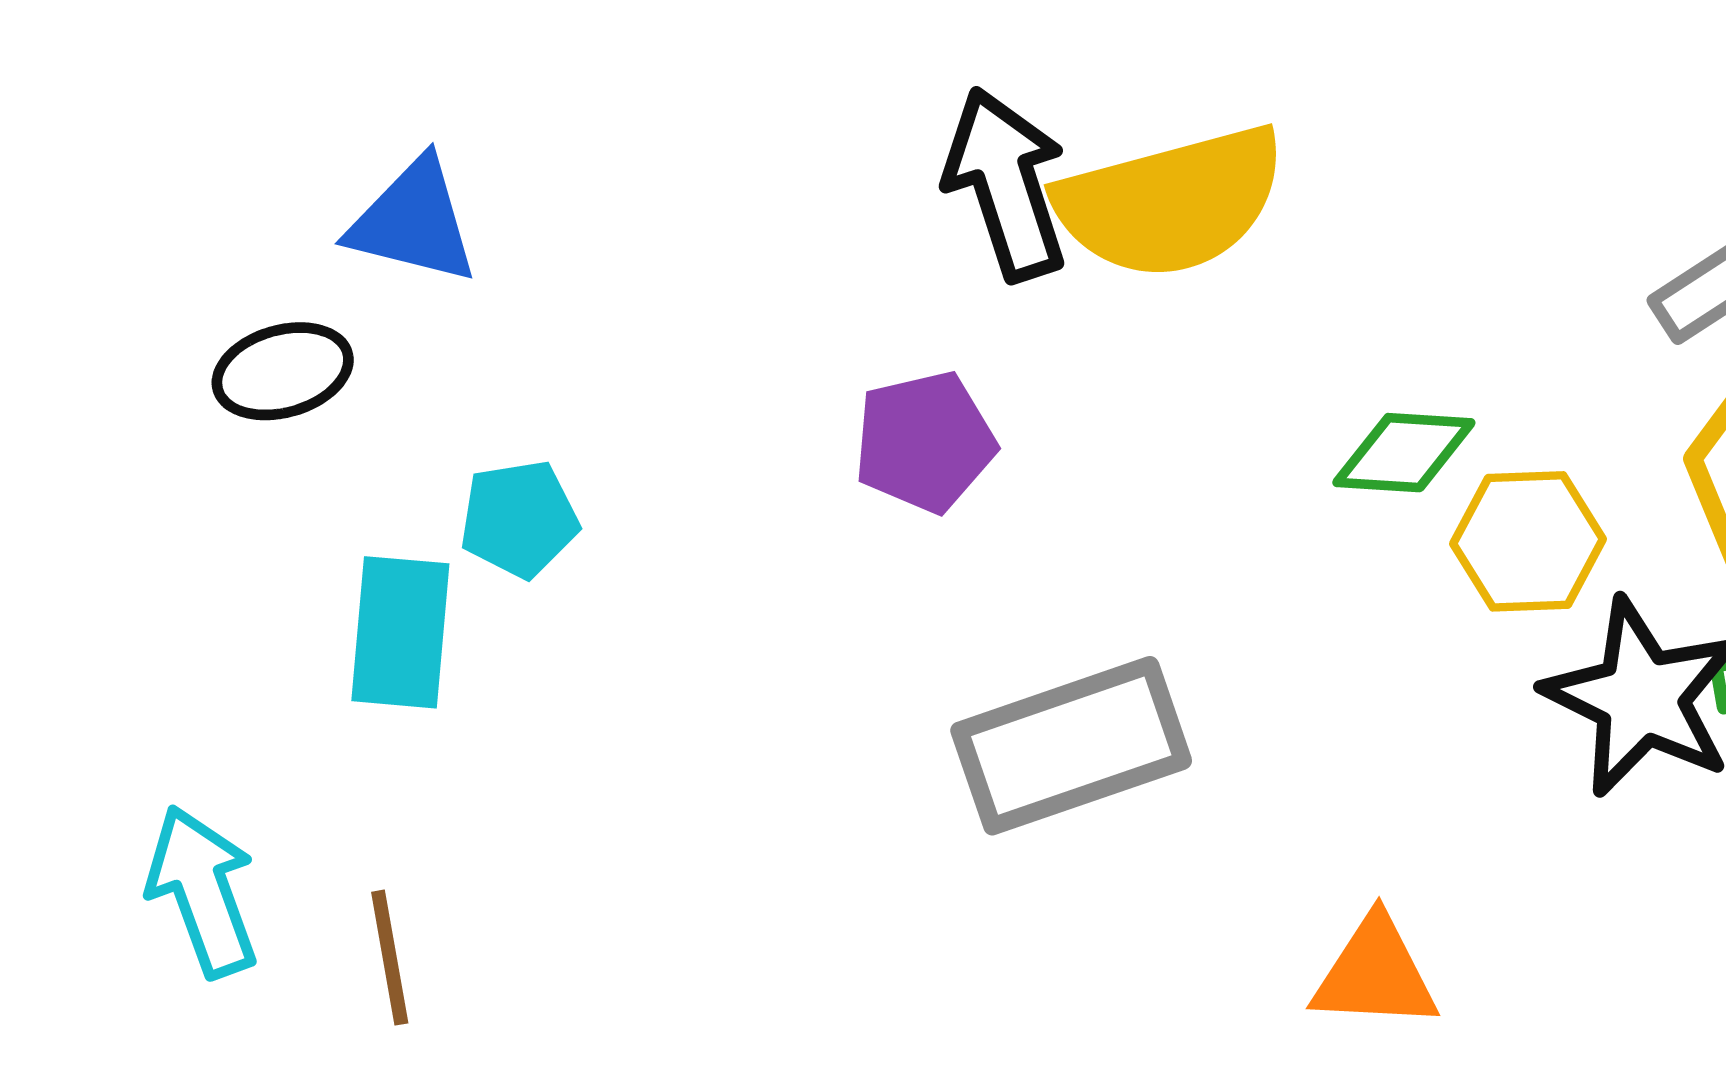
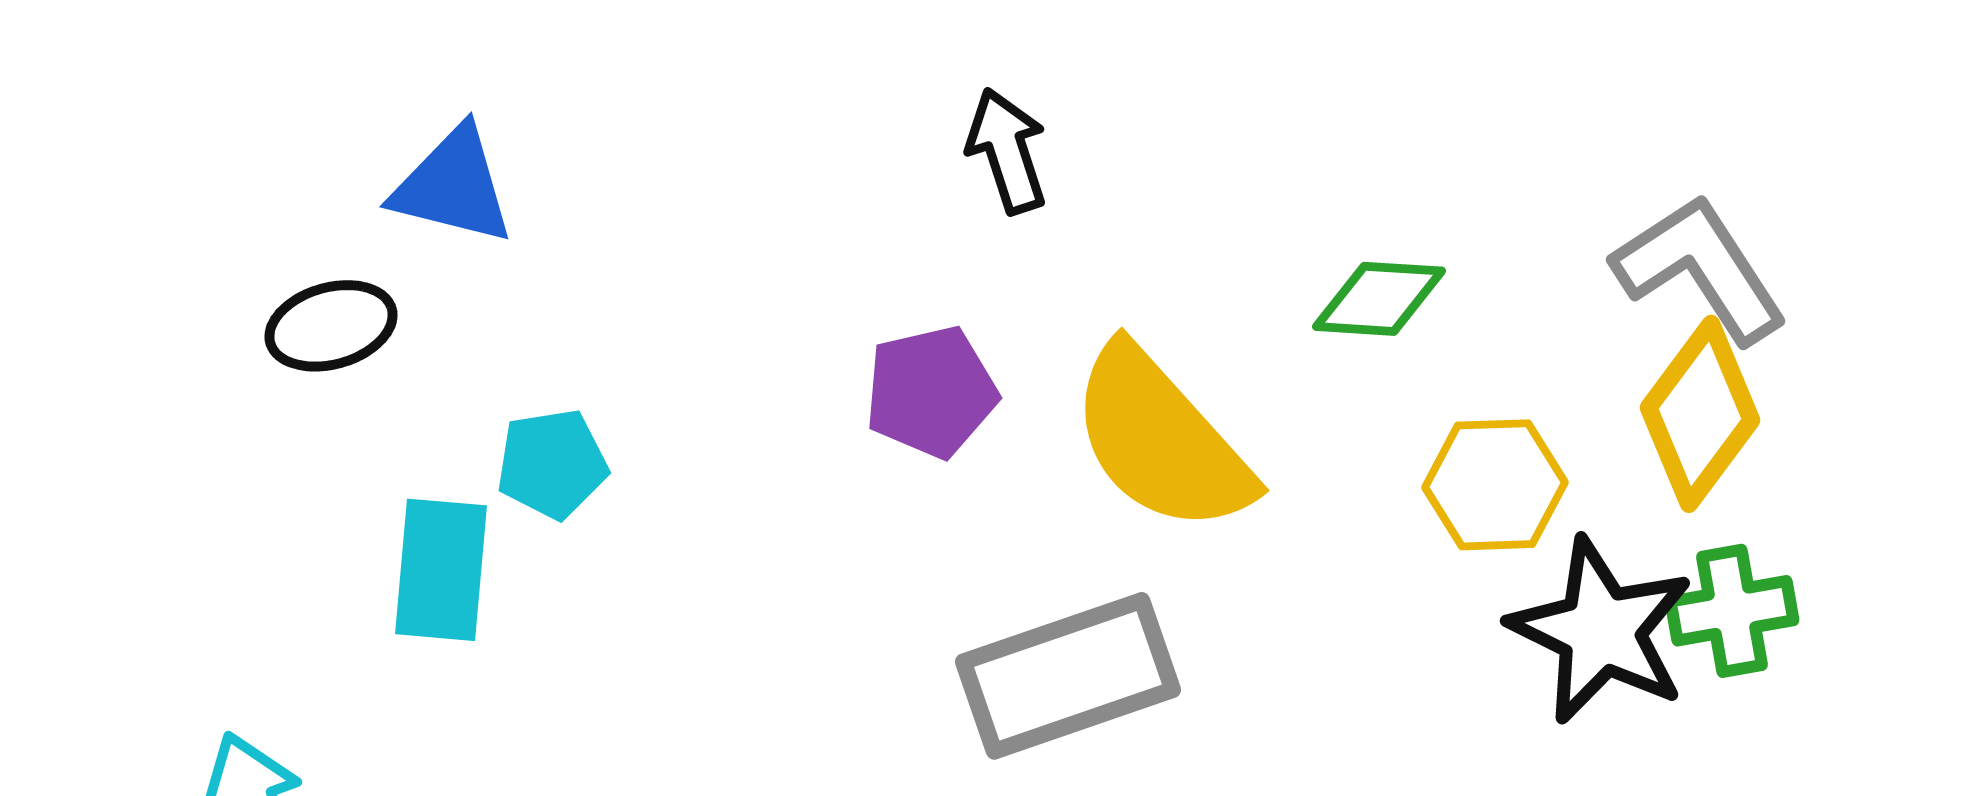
black arrow: (1006, 184) -> (1007, 151), size x0.7
yellow semicircle: (1171, 202) -> (1161, 440), moved, turned 63
green diamond: (1404, 453) -> (1379, 299), moved

